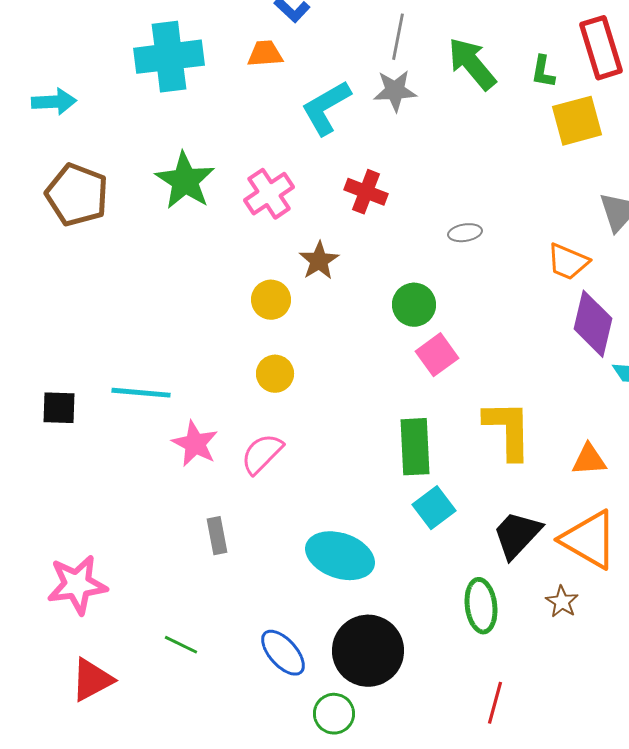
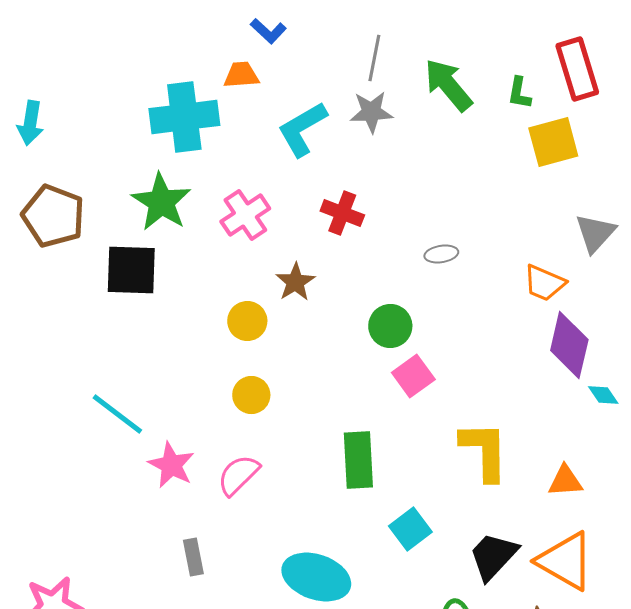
cyan cross: (169, 57) -> (184, 117), moved
cyan arrow: (54, 102) -> (30, 123), turned 102
cyan line: (141, 393) -> (117, 414), turned 32
black square: (59, 408) -> (131, 270), moved, size x1.5
green rectangle: (415, 447) -> (358, 460), moved

